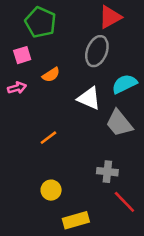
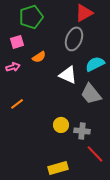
green pentagon: (41, 22) -> (31, 17), turned 30
orange line: (48, 138) -> (17, 104), moved
yellow circle: (51, 190) -> (61, 125), moved

